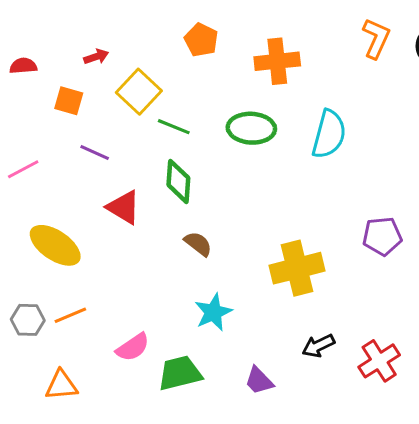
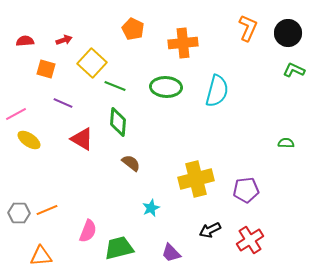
red semicircle: (23, 66) -> (25, 41), moved
purple pentagon: (382, 236) -> (246, 190), moved
yellow ellipse: (55, 245) -> (29, 140), moved, size x0.7
cyan star: (213, 312) -> (151, 208), moved, size x0.7
pink semicircle: (133, 347) -> (88, 231), turned -35

